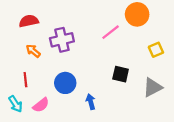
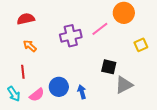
purple cross: (62, 40) -> (71, 36), moved
blue circle: (65, 83) -> (59, 87), moved
gray triangle: (153, 87) -> (124, 85), moved

